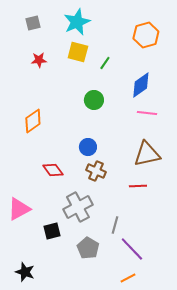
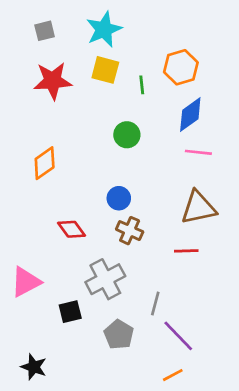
orange hexagon: (146, 35) -> (181, 67), moved
red star: (39, 60) -> (53, 81), size x1.8
green line: (105, 63) -> (142, 85), turned -40

